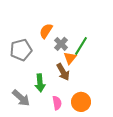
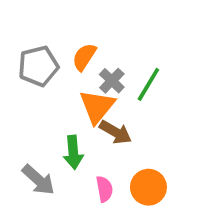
gray pentagon: (21, 50) -> (38, 66), moved
orange triangle: (70, 58) -> (97, 106), moved, size x1.5
brown arrow: (63, 72) -> (115, 132), turned -30

